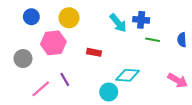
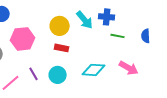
yellow circle: (69, 18) -> (60, 26), moved
pink arrow: (178, 80) -> (129, 68), moved
cyan circle: (109, 92) -> (58, 75), moved

